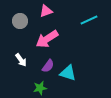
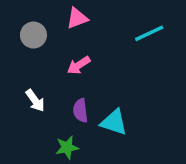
pink arrow: (47, 39) -> (79, 65), size x0.6
purple semicircle: (48, 66) -> (80, 111), turned 136

